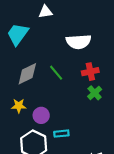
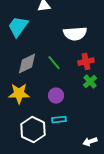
yellow star: (19, 106) -> (19, 94), size x1.5
purple circle: (41, 115) -> (56, 96), moved

